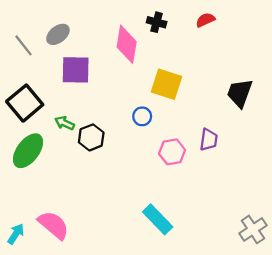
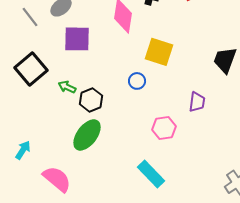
green ellipse: (28, 151) -> (87, 135), moved
pink hexagon: (172, 152) -> (164, 128), moved
cyan arrow: (16, 234) -> (23, 150), moved

